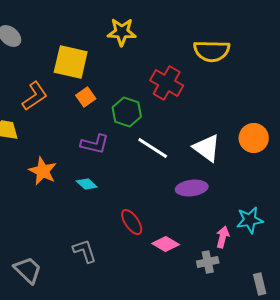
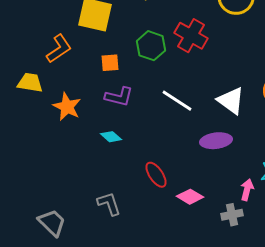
orange square: (86, 97) -> (110, 63), moved, turned 30
green hexagon: (127, 112) -> (151, 46), moved
orange star: (43, 171) -> (67, 107), moved

